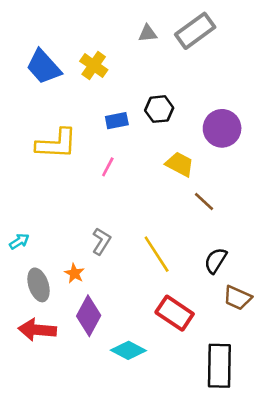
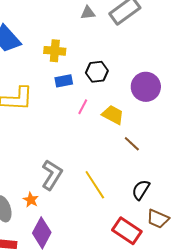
yellow cross: (94, 65) -> (55, 51), moved, turned -30
pink line: (108, 167) -> (83, 107), moved
gray L-shape: (101, 241) -> (52, 175), size x1.4
red rectangle: (175, 313) -> (127, 231), moved

